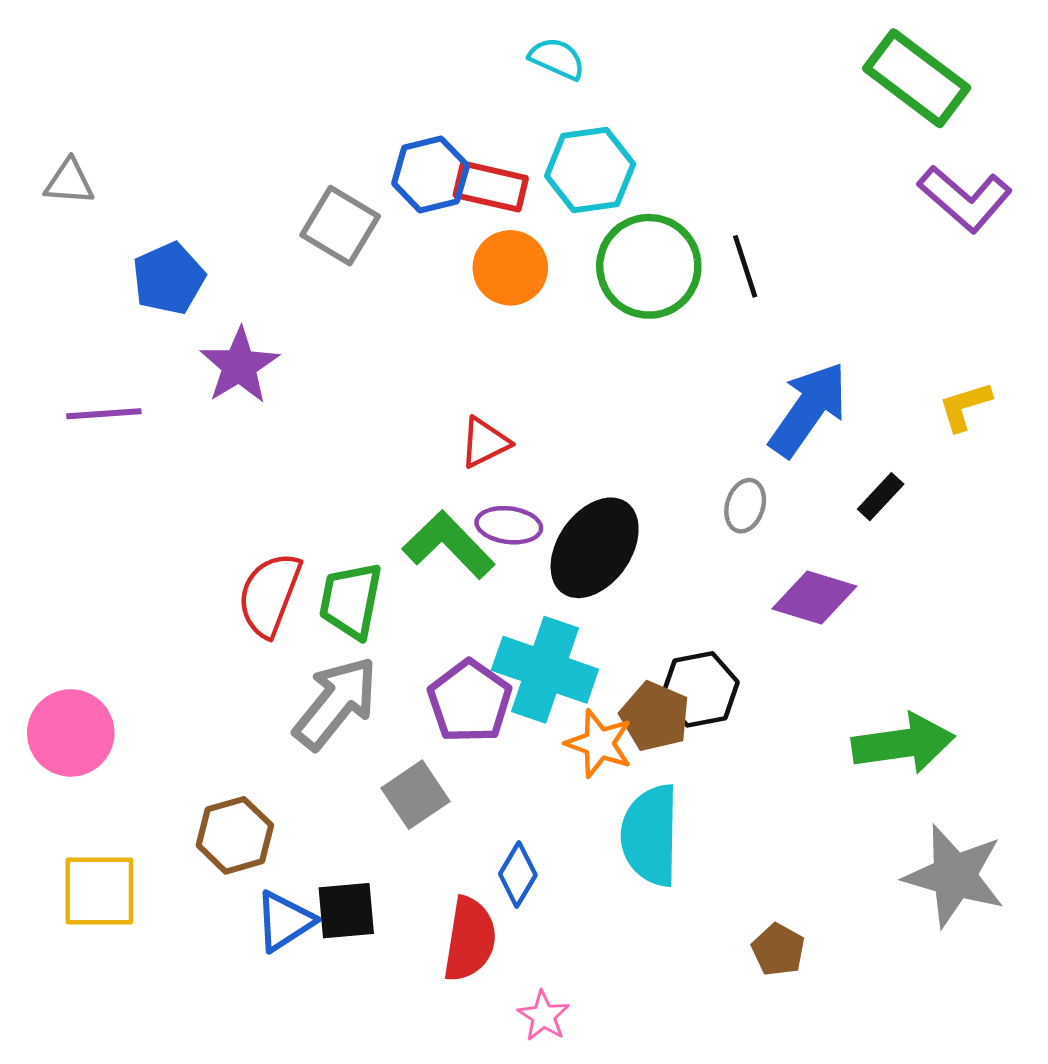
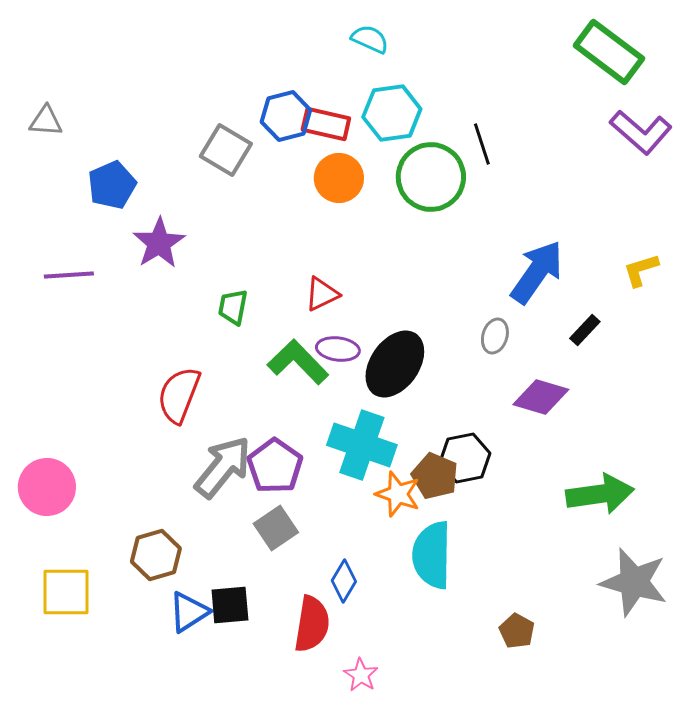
black line: (745, 266) -> (482, 144), moved
green trapezoid: (351, 600) -> (233, 307), moved, size x0.7
purple pentagon: (470, 701) -> (275, 466), moved

